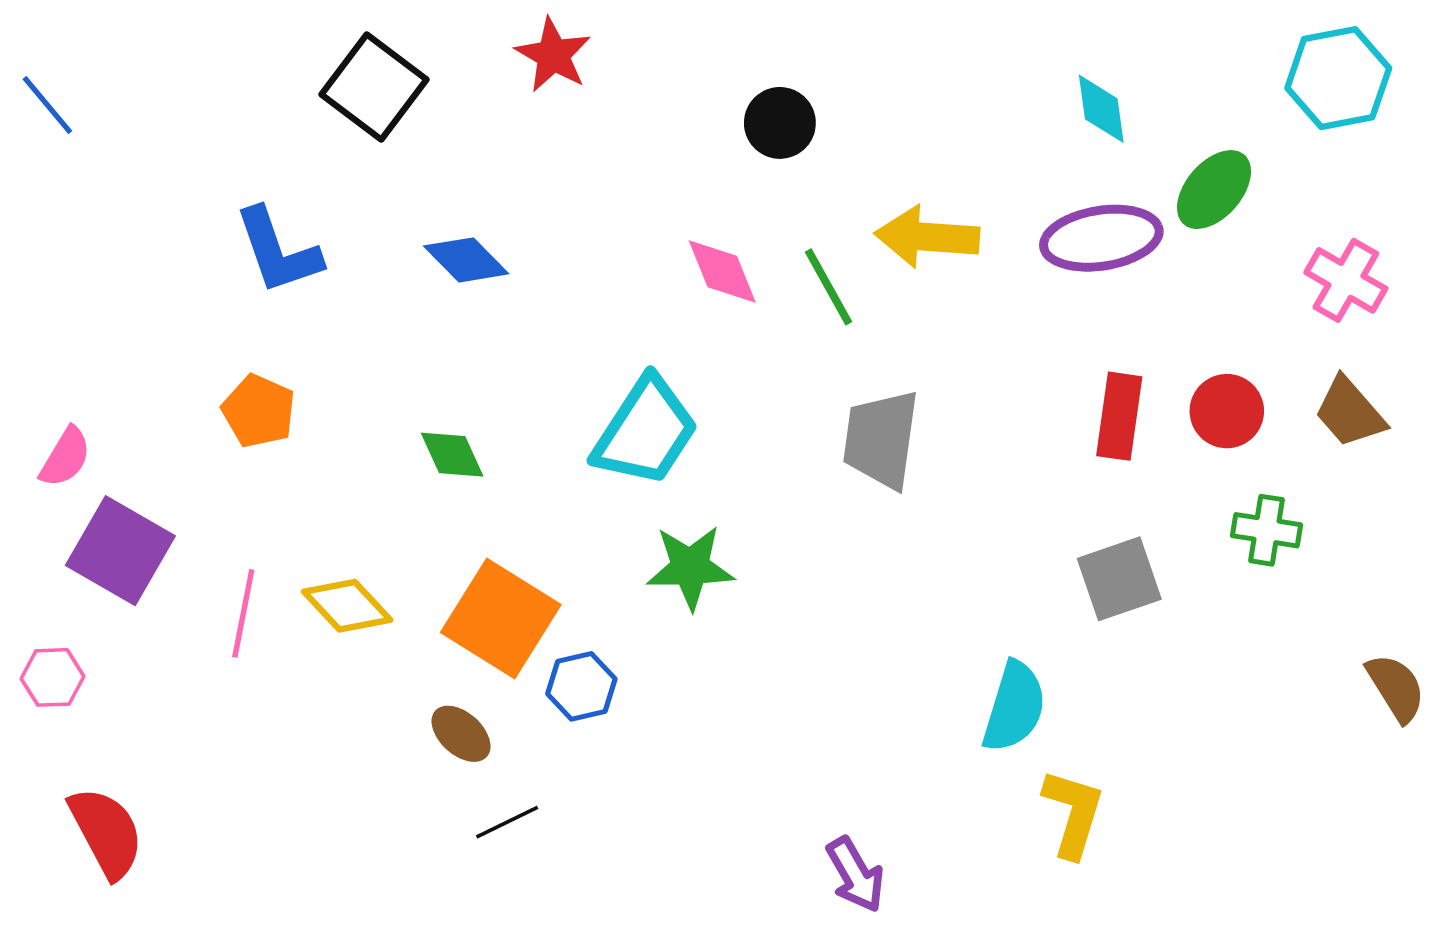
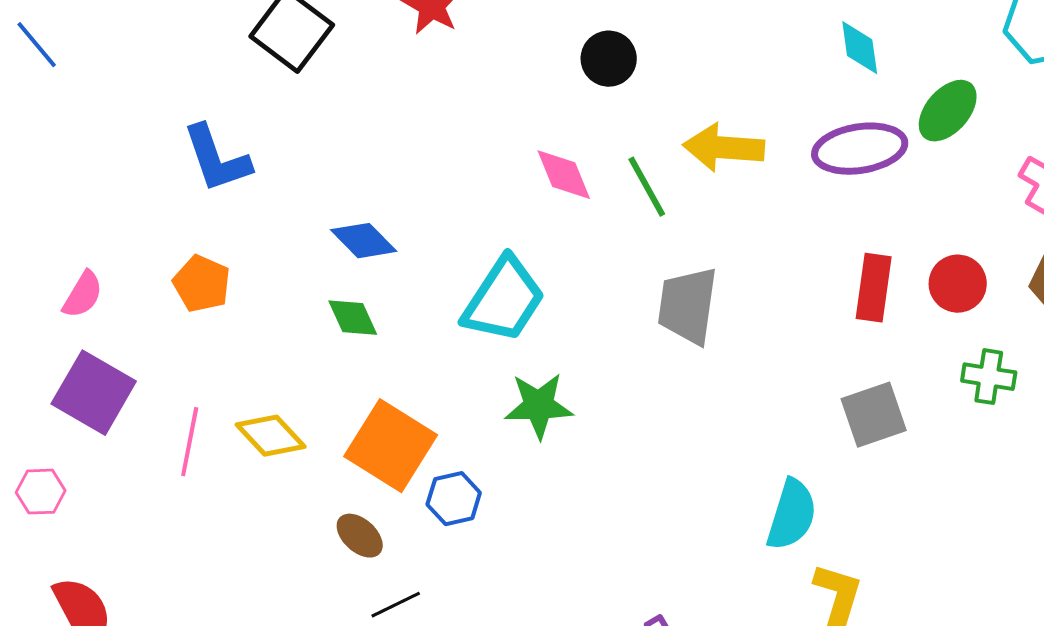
blue diamond: (466, 260) -> (364, 241), moved
pink semicircle: (65, 457) -> (83, 295), moved

